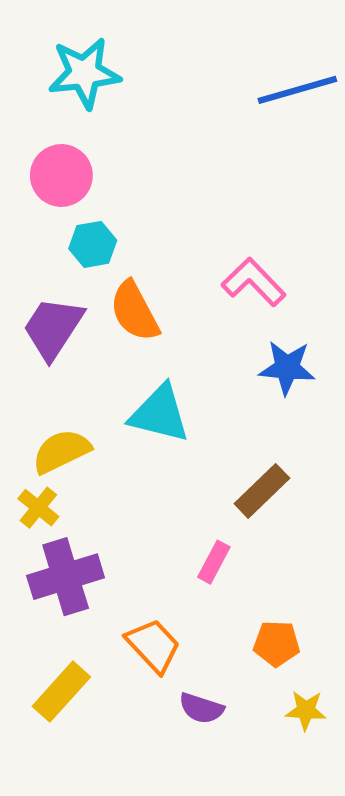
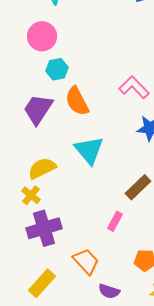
cyan triangle: (160, 414) -> (89, 150), turned 36

